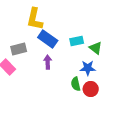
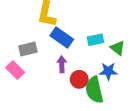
green semicircle: (76, 84) -> (94, 90), size x1.6
red circle: (91, 89) -> (79, 79), moved

